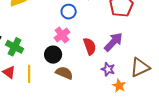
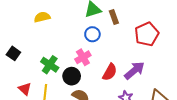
red semicircle: (90, 46) -> (110, 72), turned 42
green cross: (15, 47) -> (50, 65), moved

